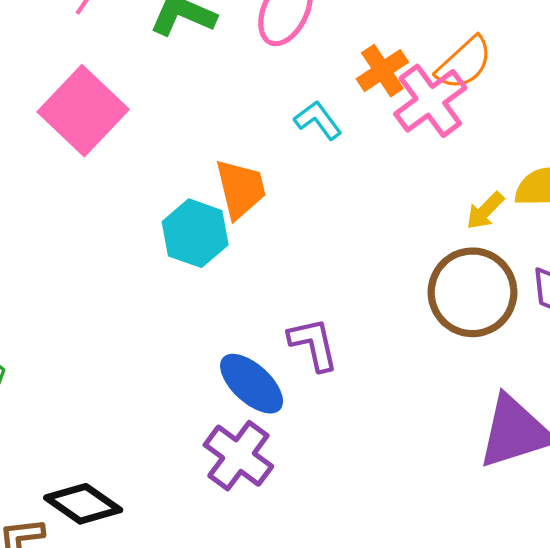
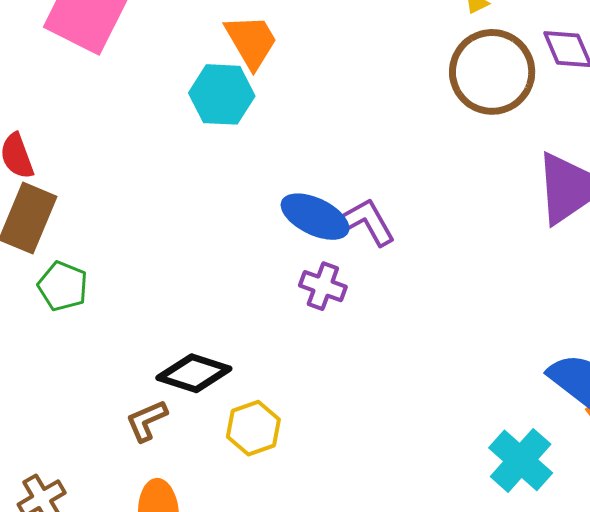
purple L-shape: (313, 344) -> (368, 222), moved
purple cross: (238, 456) -> (323, 286), size x0.7

